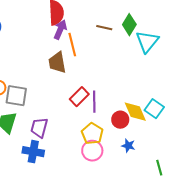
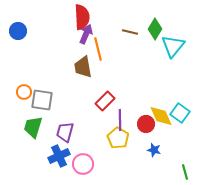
purple line: (94, 102) -> (120, 120), moved
pink circle: (92, 151) -> (83, 164), moved
blue cross: (33, 152) -> (59, 156), turned -35

